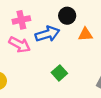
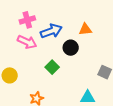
black circle: (67, 16) -> (71, 48), moved
green square: (59, 73) -> (52, 67), moved

